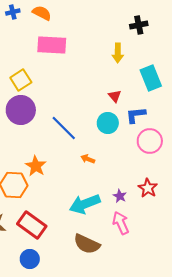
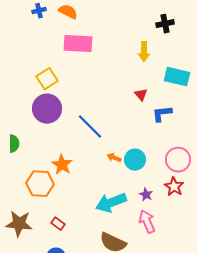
cyan rectangle: (151, 78) -> (177, 77), turned -55
cyan circle: (108, 123) -> (135, 160), moved
pink circle: (150, 141) -> (178, 160), moved
red rectangle: (32, 225) -> (58, 224), size x0.5

